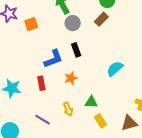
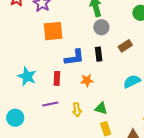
brown rectangle: (101, 19) -> (125, 46), moved
orange square: (31, 24) -> (53, 31), moved, size x1.5
purple line: (42, 120) -> (50, 104), moved, turned -56

